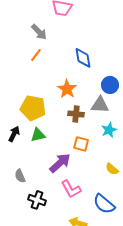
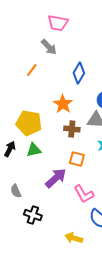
gray arrow: (39, 32) -> (49, 47), moved
blue diamond: (83, 58) -> (79, 73), turned 40
pink L-shape: (71, 189) -> (84, 194), moved

